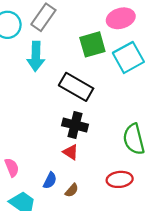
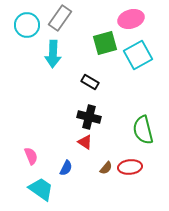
black rectangle: (76, 87) -> (90, 82), size x0.6
brown semicircle: (72, 190) -> (106, 168), moved

